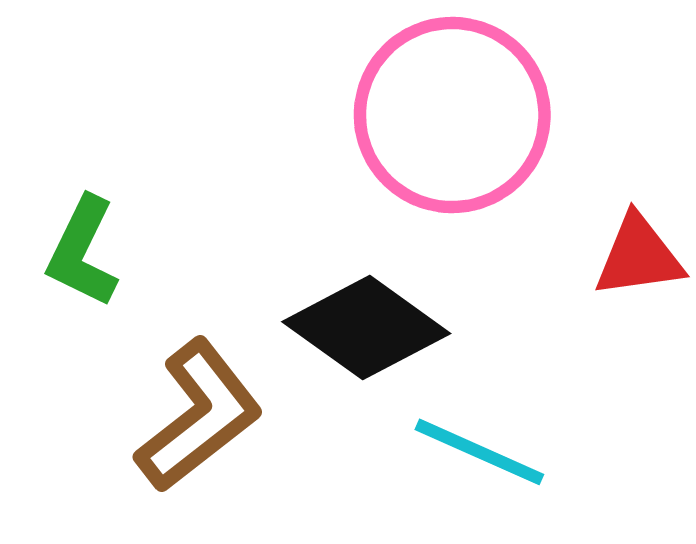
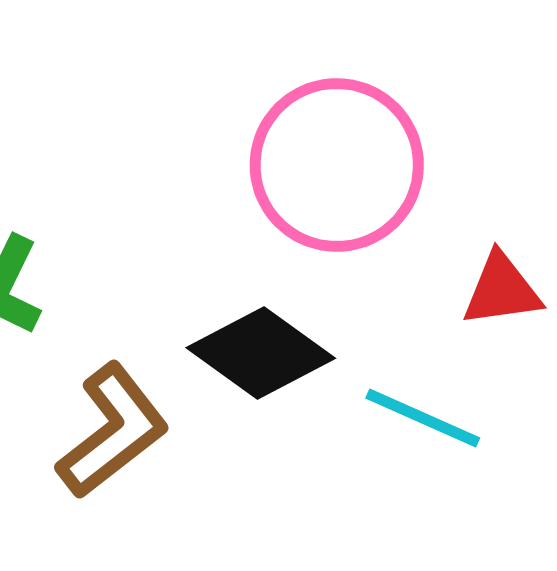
cyan line: (479, 452) -> (423, 418), moved

